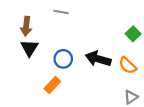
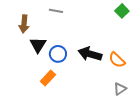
green square: (133, 34) -> (122, 11), moved
black triangle: (29, 48) -> (38, 45), moved

